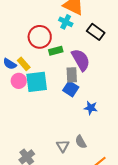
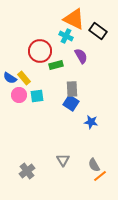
black rectangle: (96, 32) -> (98, 31), moved
purple semicircle: (81, 60) -> (81, 56), moved, size x0.7
cyan square: (37, 82) -> (37, 96), size x0.6
gray semicircle: (81, 142) -> (94, 165), moved

